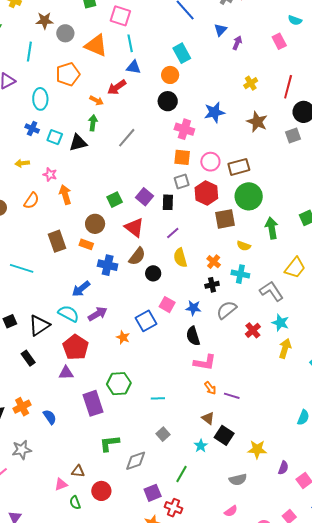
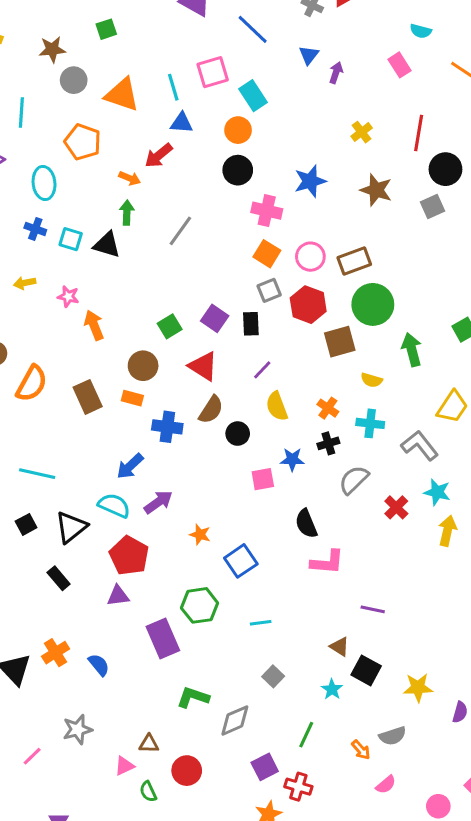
pink square: (120, 16) -> (213, 72), moved, turned -30
brown star: (45, 21) -> (52, 49), moved
orange pentagon: (68, 74) -> (83, 142), turned -30
black triangle: (78, 143) -> (107, 245), turned 36
orange square: (182, 157) -> (267, 254), turned 30
orange semicircle: (32, 201) -> (32, 383), moved, size x1.4
cyan line: (22, 268) -> (37, 474), moved
pink square: (167, 305) -> (263, 479), turned -35
blue star: (193, 308) -> (292, 459), moved
blue square: (146, 321) -> (241, 561), moved
orange arrow: (210, 388) -> (361, 750), moved
green L-shape: (109, 443) -> (193, 697), turned 30
gray star: (22, 450) -> (78, 729), moved

